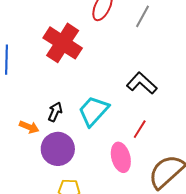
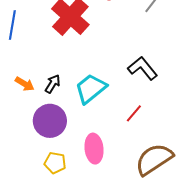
orange arrow: (29, 127) -> (25, 84), moved
pink ellipse: (121, 157) -> (94, 149), moved

